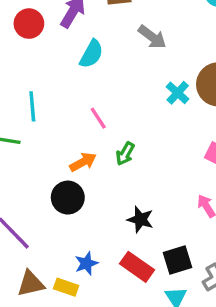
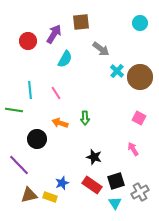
cyan cross: (178, 93) -> (117, 71), moved
pink line: (98, 118) -> (56, 93), moved
green arrow: (125, 154) -> (85, 118), turned -32
orange arrow: (83, 162) -> (60, 123), turned -133
black circle: (68, 198) -> (37, 139), moved

